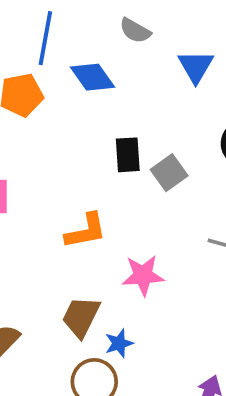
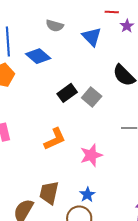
black rectangle: (128, 155) -> (67, 93), turned 72
brown trapezoid: (81, 317) -> (49, 193), moved

